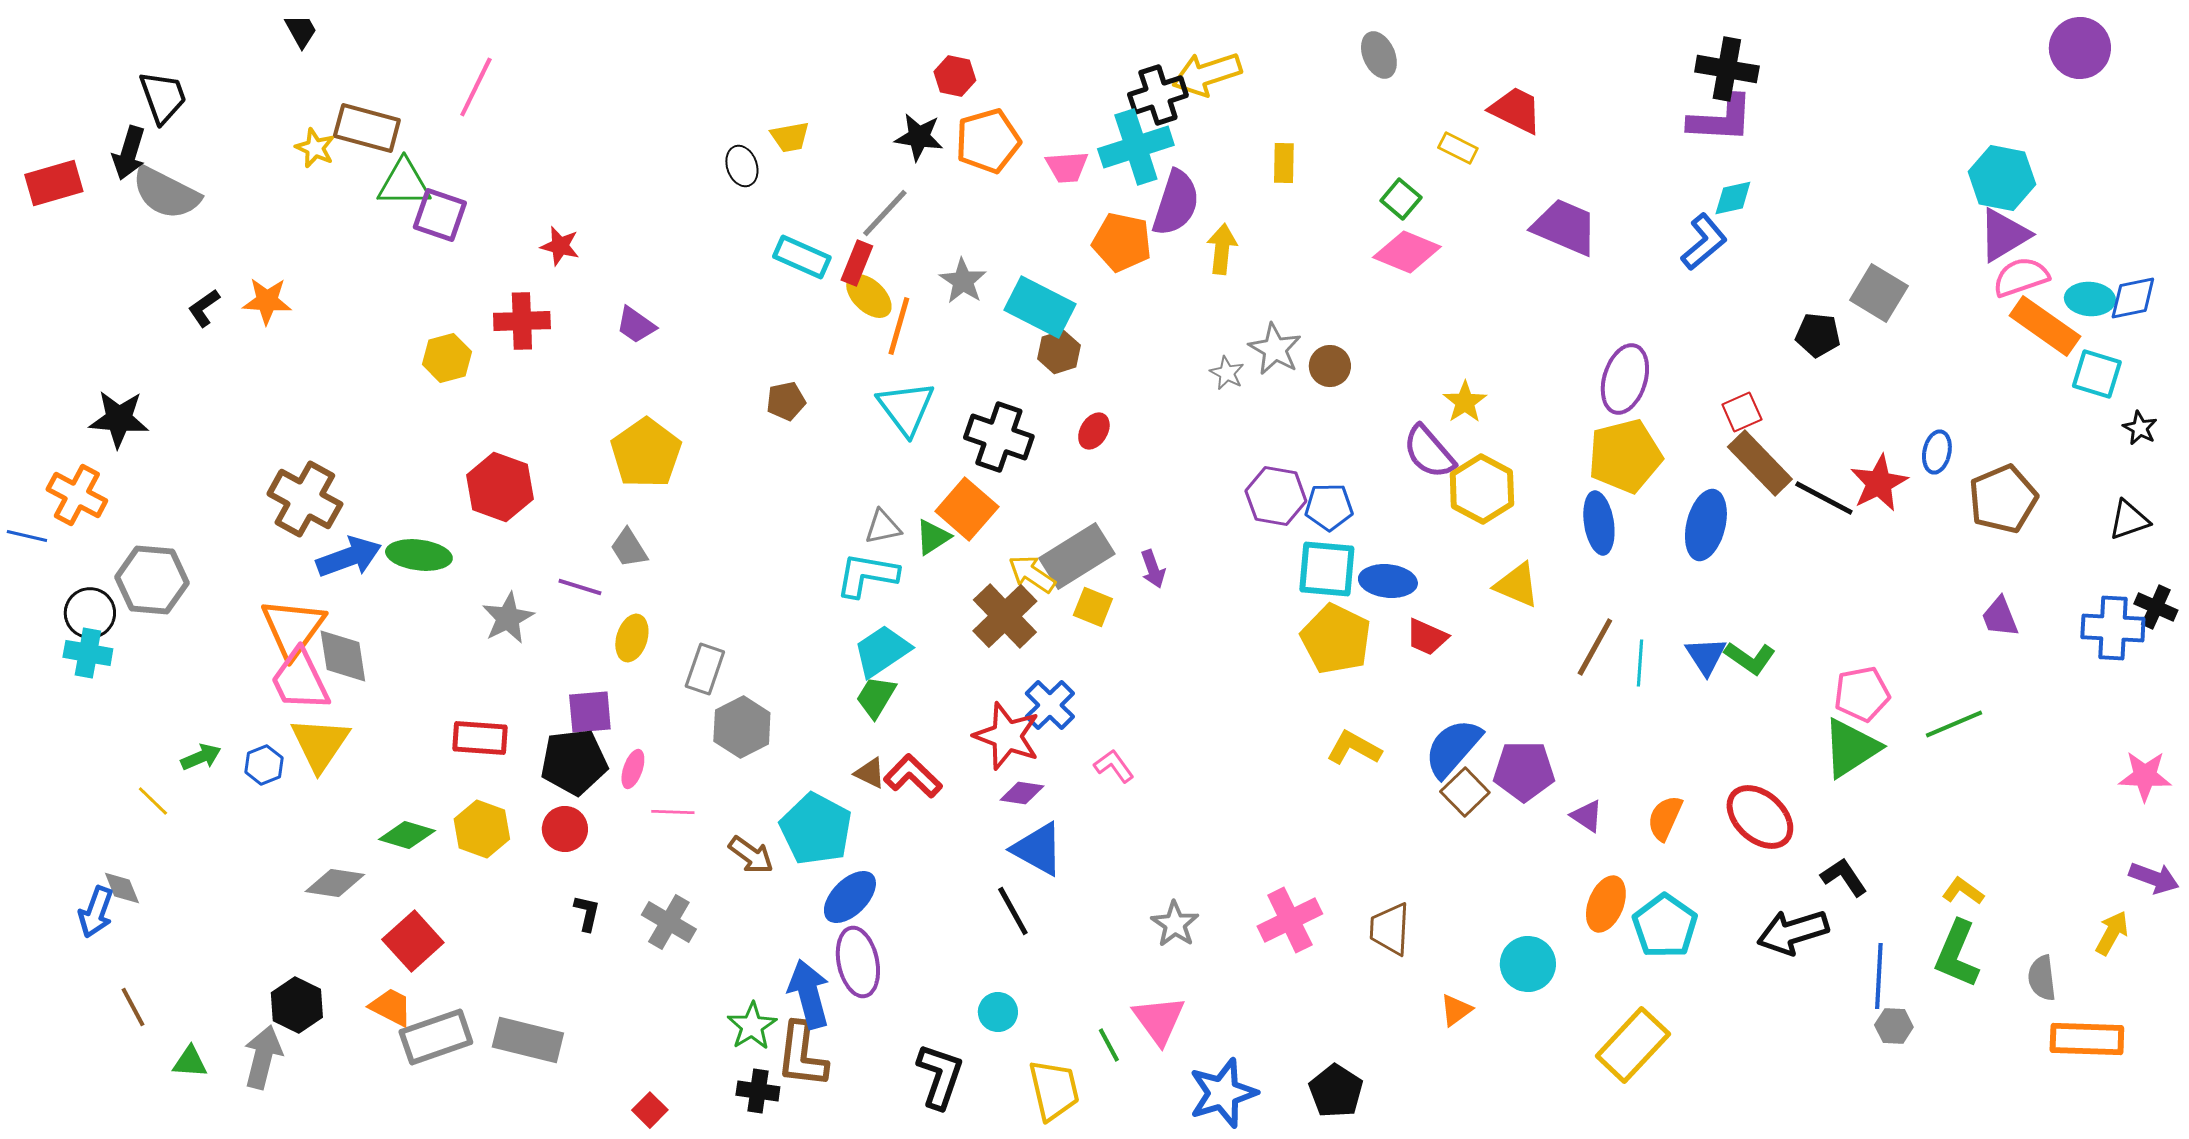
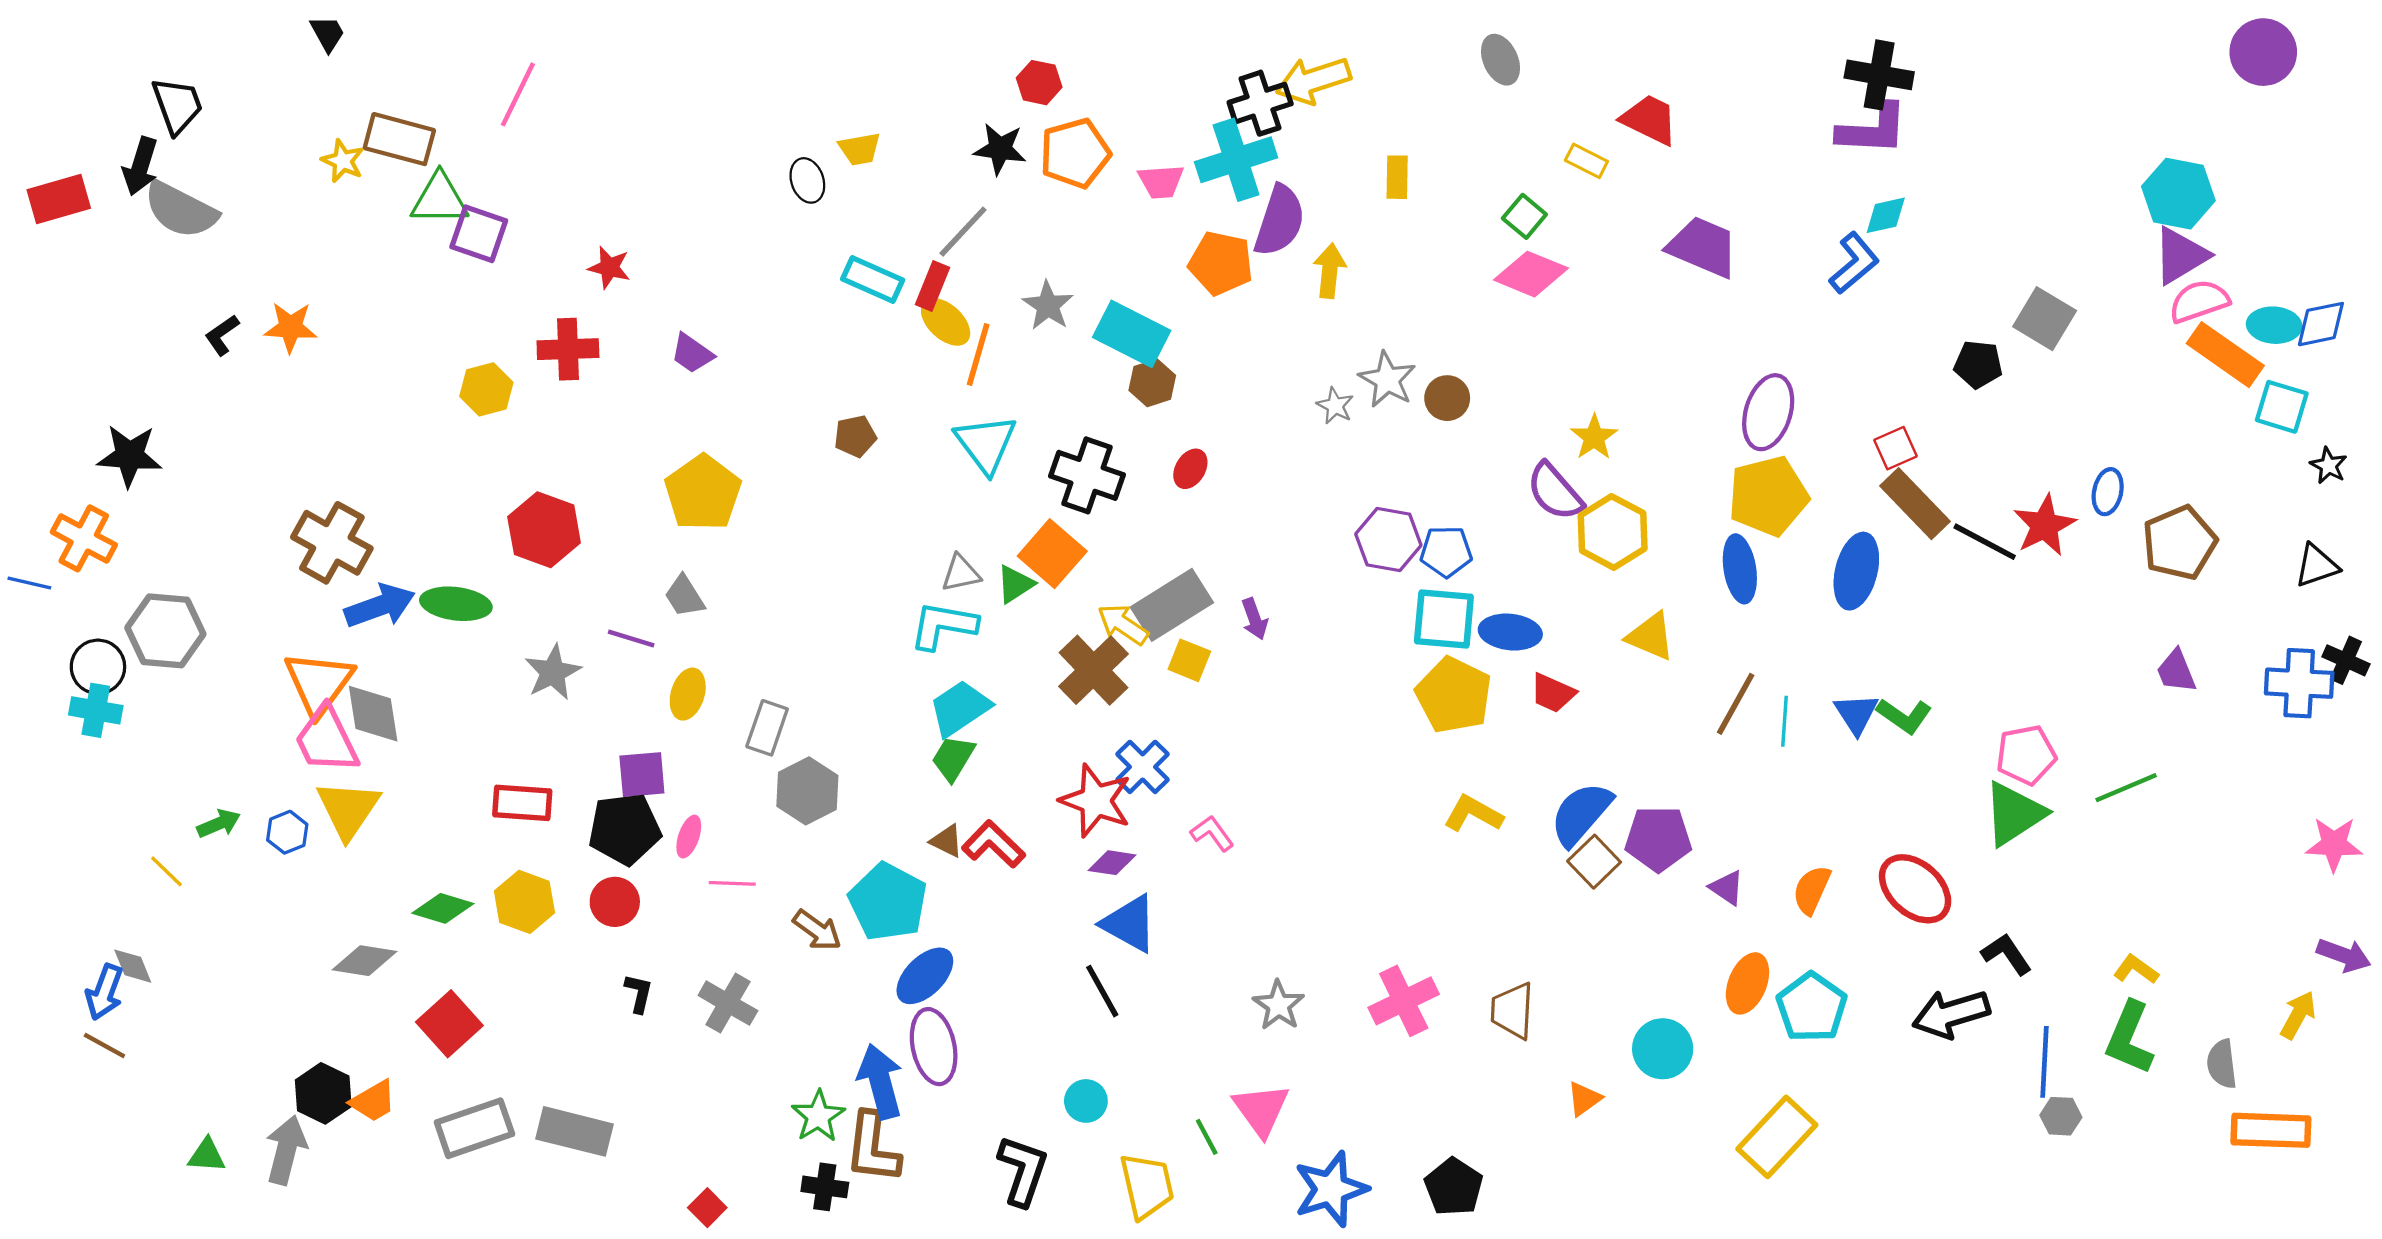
brown line: (133, 1007) -> (104, 1045), moved, turned -33
orange trapezoid: (391, 1007) -> (373, 1101), moved, turned 123

